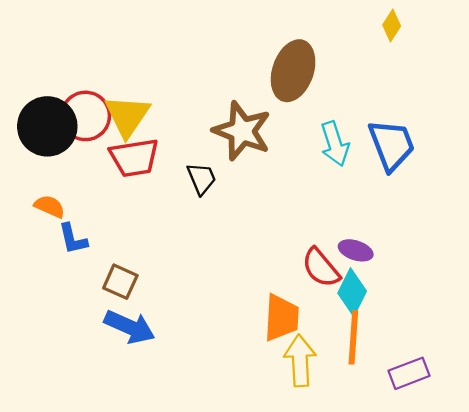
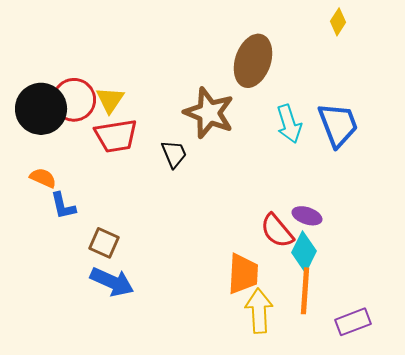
yellow triangle: (127, 116) -> (110, 100), size x0.7

